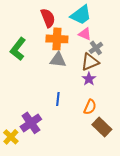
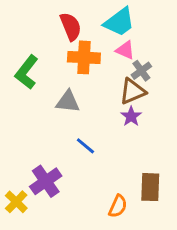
gray triangle: (58, 60) -> (68, 102), moved
blue line: (58, 99) -> (85, 146), turned -56
orange semicircle: (90, 107) -> (118, 206), moved
brown rectangle: (102, 127) -> (150, 187), turned 48

